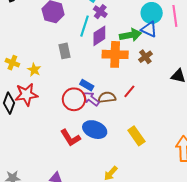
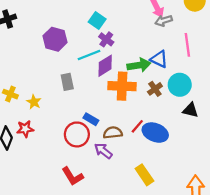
cyan circle: (152, 13) -> (180, 85), moved
cyan line: (84, 26) -> (89, 55), turned 50
red star: (26, 94) -> (25, 129), size x0.7
purple arrow: (91, 99) -> (103, 151), moved
blue ellipse: (95, 130) -> (155, 133), moved

